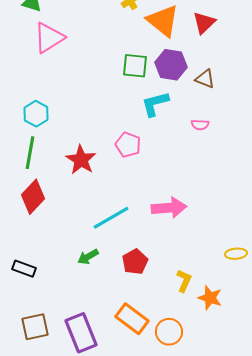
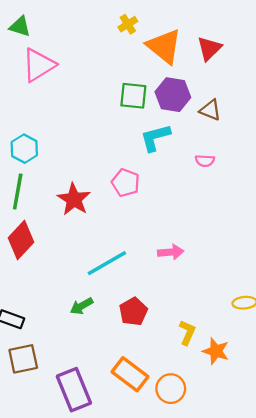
pink arrow: (169, 208) -> (171, 252), size x0.7
brown square: (35, 327) -> (23, 359), moved

